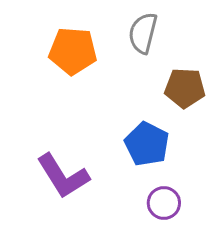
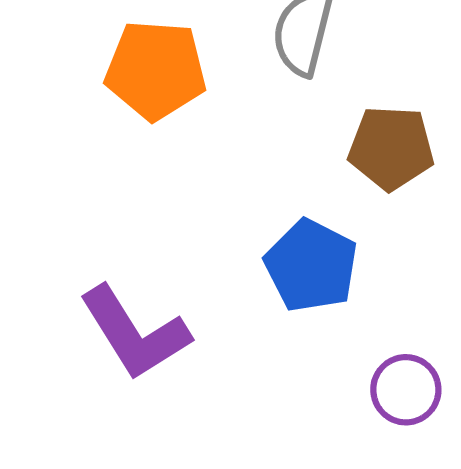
purple circle: (164, 203) -> (406, 390), moved

